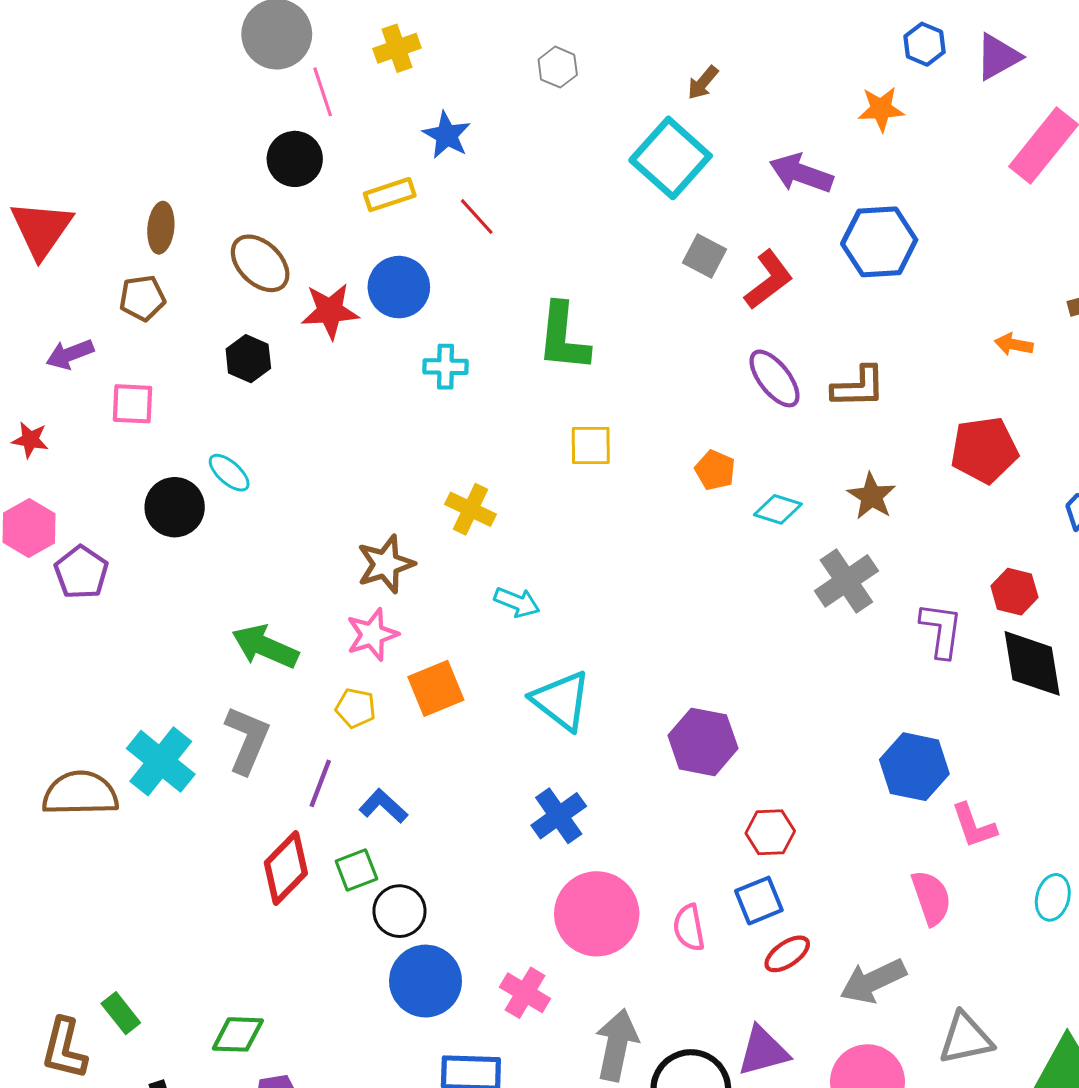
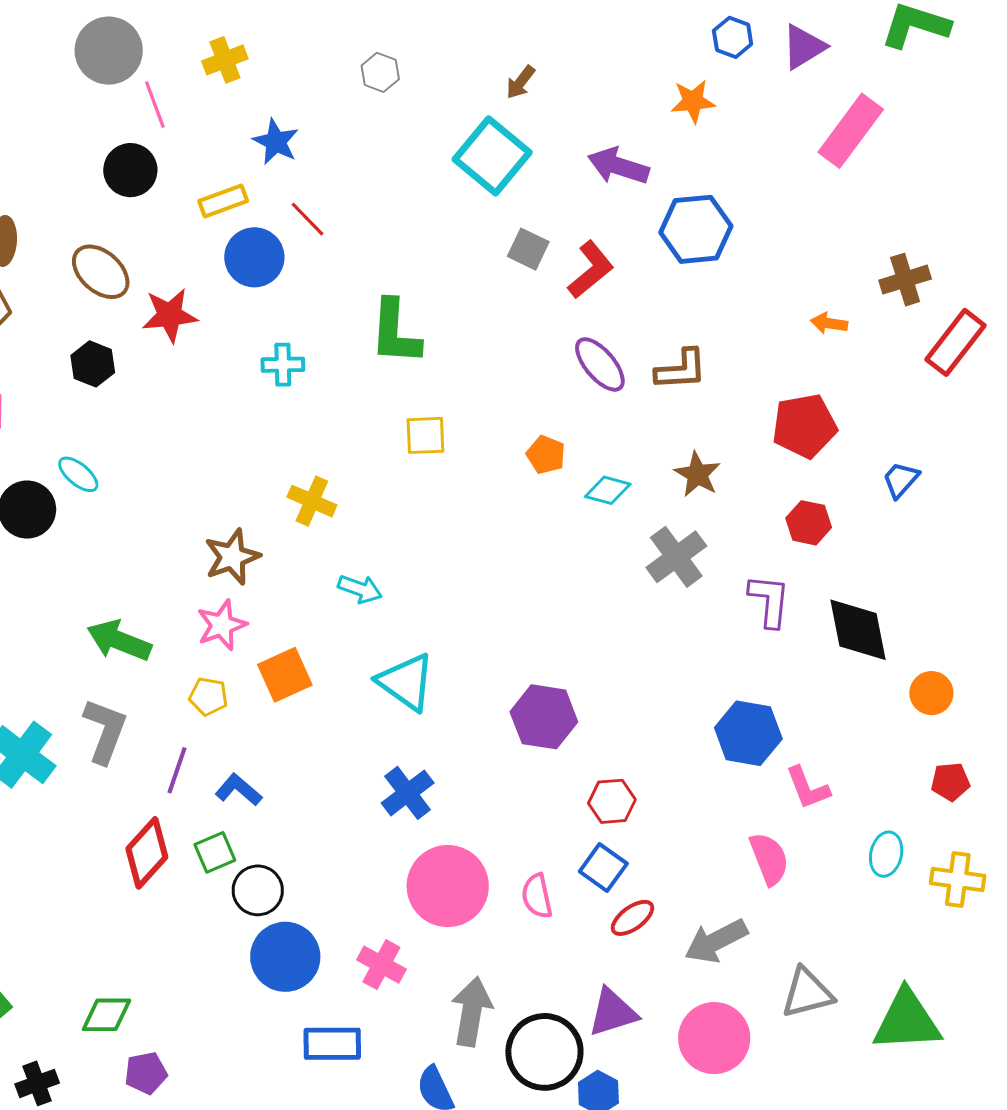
blue circle: (399, 287) -> (254, 257), moved
red hexagon: (1014, 592) -> (809, 523), moved
blue square: (759, 901) -> (603, 868), turned -30

